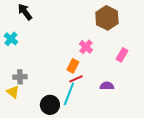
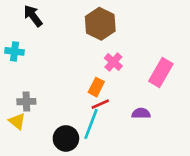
brown hexagon: (107, 18) -> (100, 24), moved
cyan cross: (11, 39) -> (15, 51), turned -32
pink rectangle: (122, 55) -> (161, 73), size x1.5

